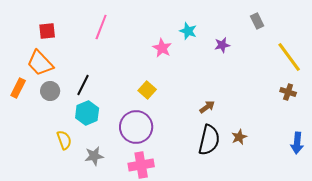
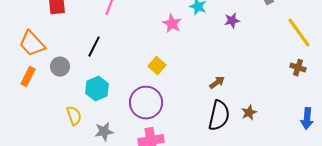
orange trapezoid: (40, 63) -> (32, 44), moved
black line: (83, 85) -> (94, 47), moved
orange rectangle: (18, 88) -> (28, 77), moved

